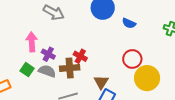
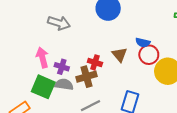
blue semicircle: (129, 23) -> (143, 43), moved
green square: (27, 70) -> (43, 87), size x1.6
brown triangle: (101, 82) -> (120, 55), moved

